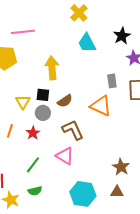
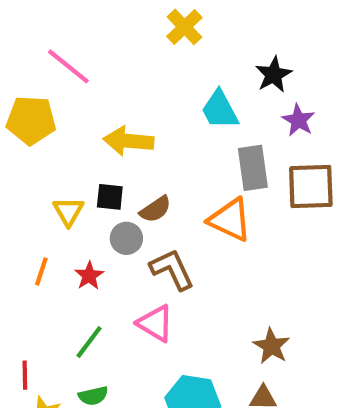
pink line: (23, 32) -> (68, 66), turned 45
cyan trapezoid: (87, 43) -> (220, 110), moved
yellow arrow: (52, 68) -> (128, 141), turned -80
gray rectangle: (112, 81) -> (253, 168), size x1.5
gray circle: (43, 113) -> (126, 238), moved

